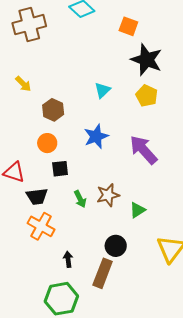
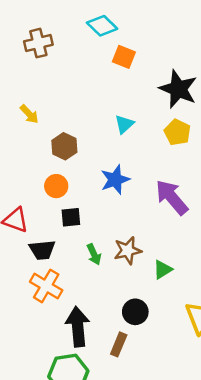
brown cross: (29, 25) -> (38, 43), size x0.7
orange square: (128, 26) -> (124, 57), moved
black arrow: (68, 259) -> (78, 327), size x2.0
brown rectangle: (103, 273) -> (119, 344), size x0.7

